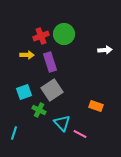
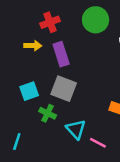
green circle: (64, 34) -> (96, 20), moved
gray square: (52, 90) -> (64, 89), turned -35

